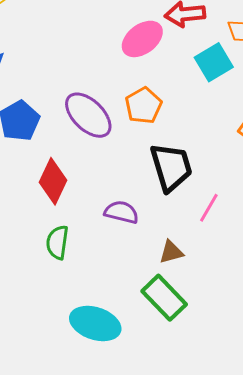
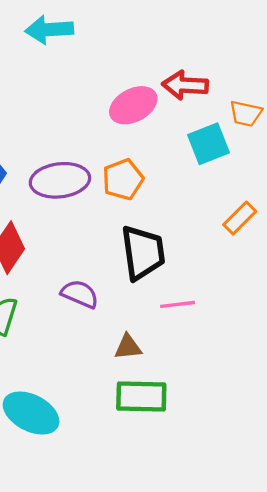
purple ellipse: (88, 115) -> (60, 180), turned -60
pink line: (209, 208) -> (178, 304), turned 44
green rectangle: (164, 298) -> (141, 397), moved, turned -54

